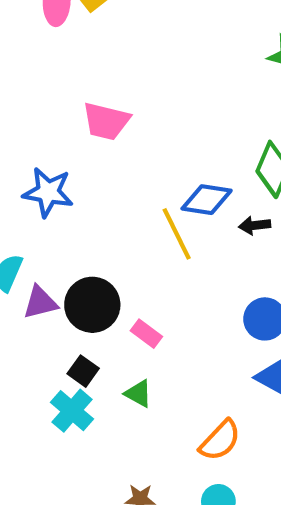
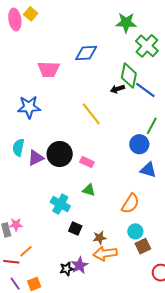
blue diamond: (207, 200) -> (86, 53), moved
black arrow: (255, 225) -> (117, 89), moved
black square: (83, 371) -> (75, 229), moved

